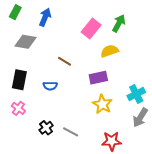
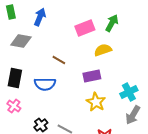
green rectangle: (15, 12) -> (11, 12), turned -40
pink rectangle: (91, 28) -> (85, 28), turned 30
blue semicircle: (50, 86) -> (45, 84), size x1.5

